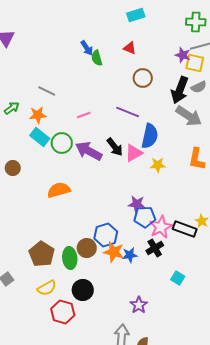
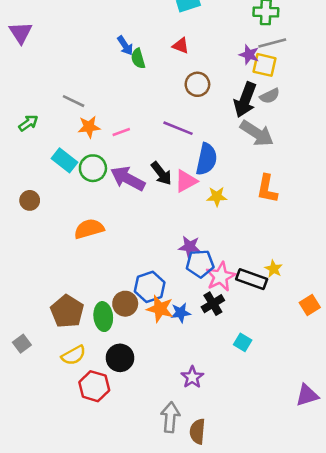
orange star: (38, 115) -> (89, 127), moved

